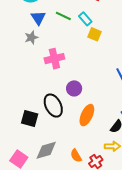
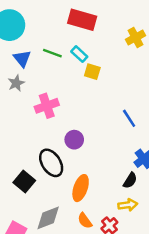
orange ellipse: (87, 115) -> (81, 188), moved
black square: (30, 118) -> (24, 181), turned 30

